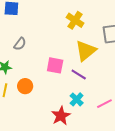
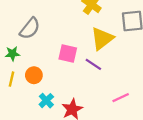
gray semicircle: (20, 44) -> (30, 28), size x1.5
cyan cross: (77, 99) -> (46, 101), moved

